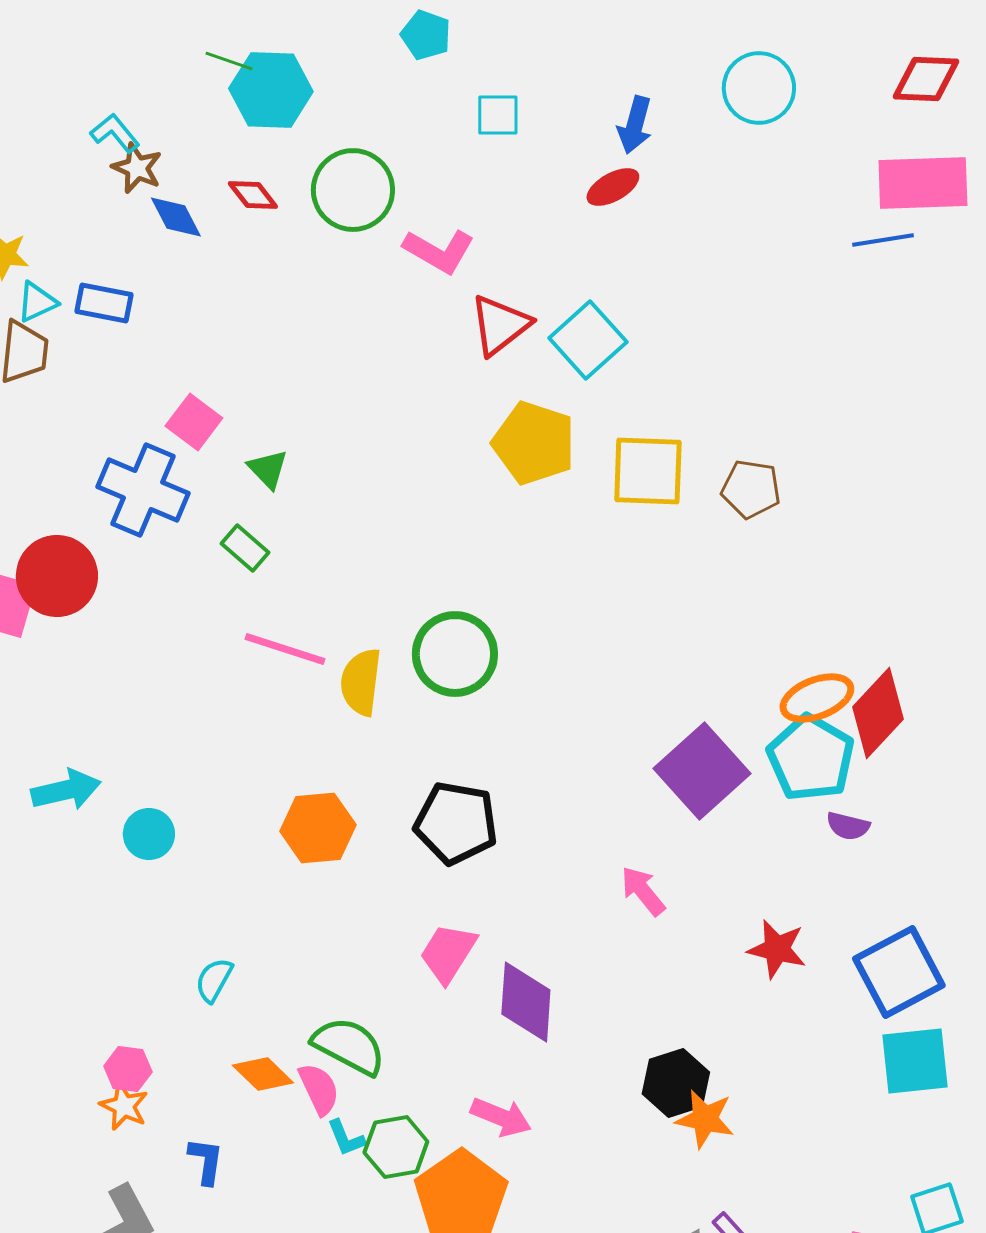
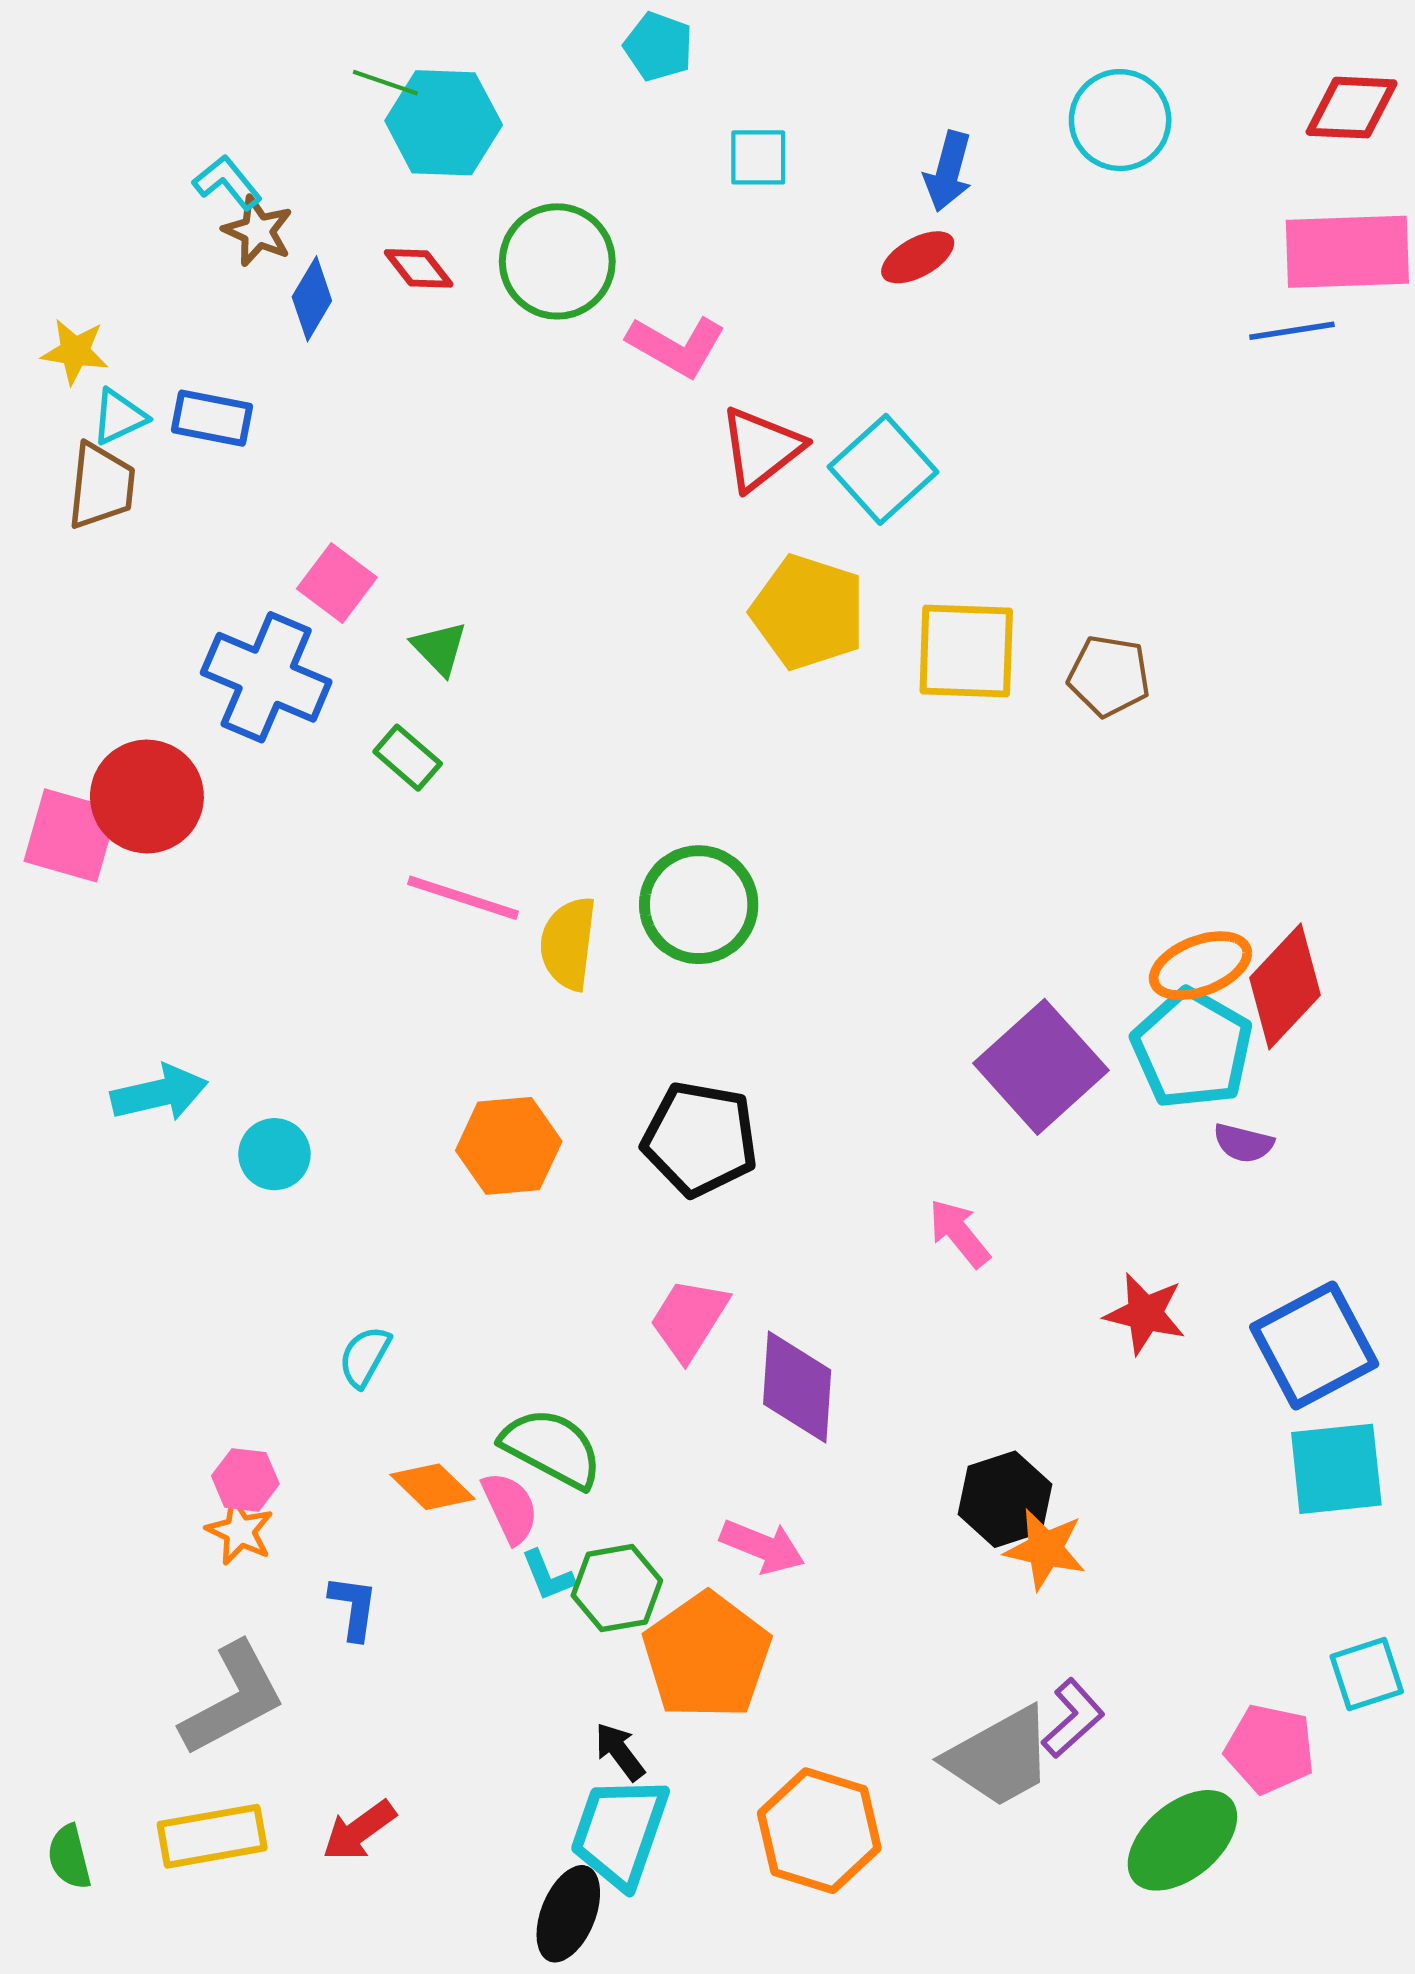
blue diamond: (176, 217) -> (312, 299), turned 58

